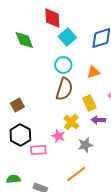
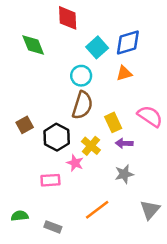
cyan square: (67, 37) -> (97, 47), moved
orange triangle: (93, 72) -> (124, 73), moved
black hexagon: (20, 135) -> (57, 137), moved
gray star: (85, 145) -> (124, 174), moved

